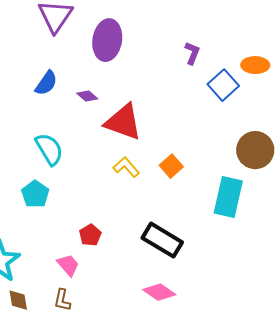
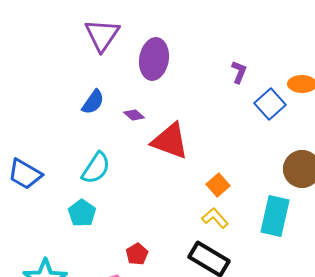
cyan semicircle: (49, 149) -> (96, 168), turned 64
yellow L-shape: (126, 167) -> (215, 218), moved

